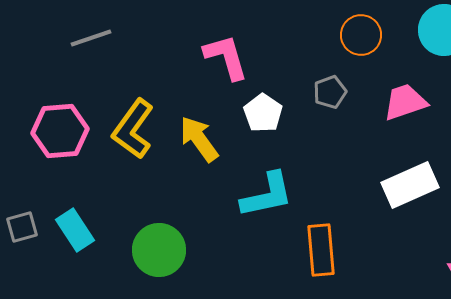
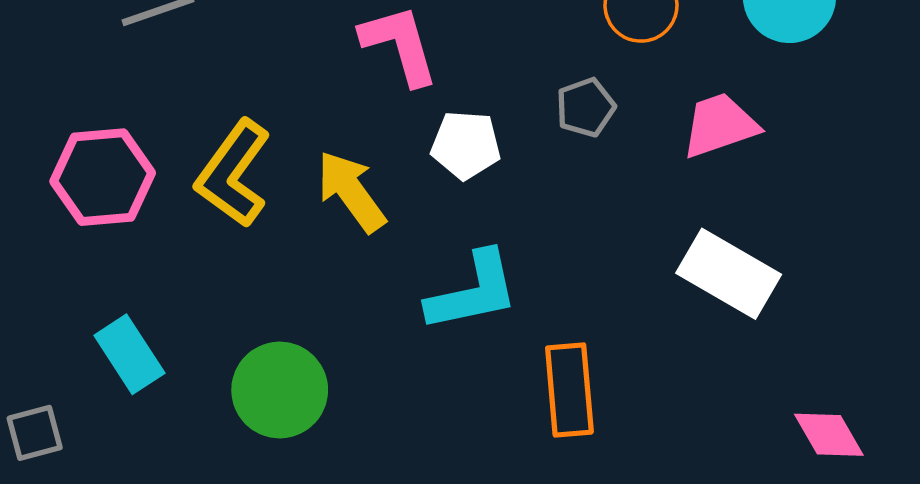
white pentagon: (263, 113) -> (466, 145), turned -30
white rectangle: (410, 185) -> (729, 274), turned 54
gray square: (22, 227) -> (35, 433), moved

